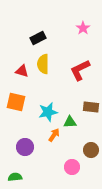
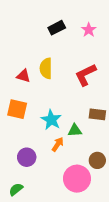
black rectangle: (38, 38) -> (57, 28), moved
cyan star: (48, 112) -> (51, 120), turned -30
pink circle: (72, 167) -> (77, 179), size x1.6
green semicircle: (15, 177) -> (16, 189), turned -32

